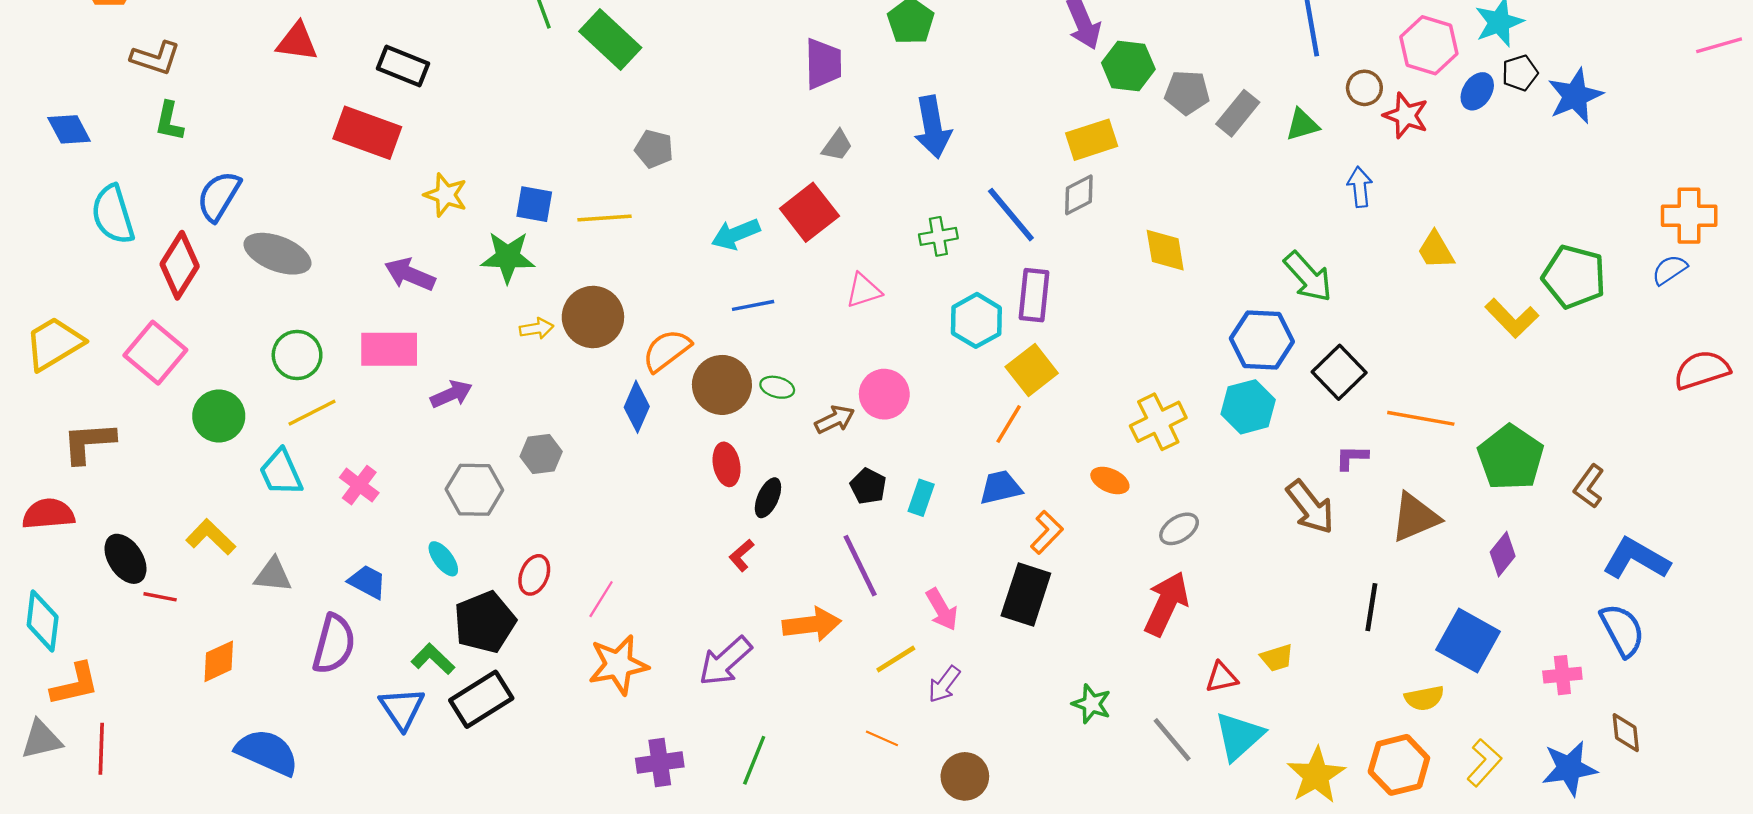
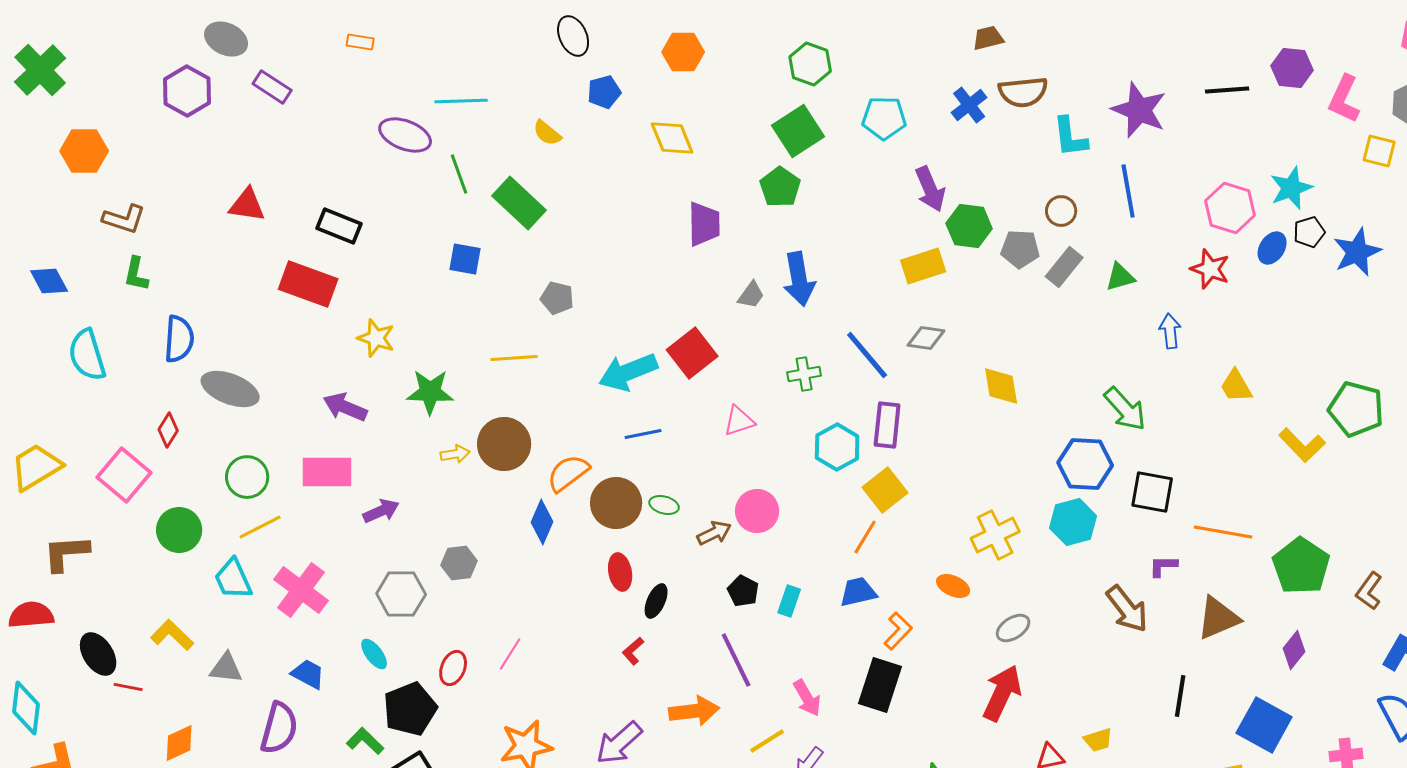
brown circle: (1364, 88) -> (1061, 211), moved
yellow rectangle: (1092, 140) -> (923, 266), moved
gray trapezoid: (837, 145) -> (751, 295), moved
gray diamond: (1079, 195) -> (926, 338), turned 36
blue semicircle: (219, 196) -> (179, 339), turned 153
blue square: (534, 204) -> (465, 259), moved
cyan arrow: (736, 234) -> (628, 372), size x1.4
red diamond: (180, 265) -> (168, 430), moved, size x0.6
black square: (1339, 372) -> (1152, 492), turned -36
pink cross: (359, 485) -> (301, 590), size x1.6
pink line: (601, 599) -> (510, 654), moved

